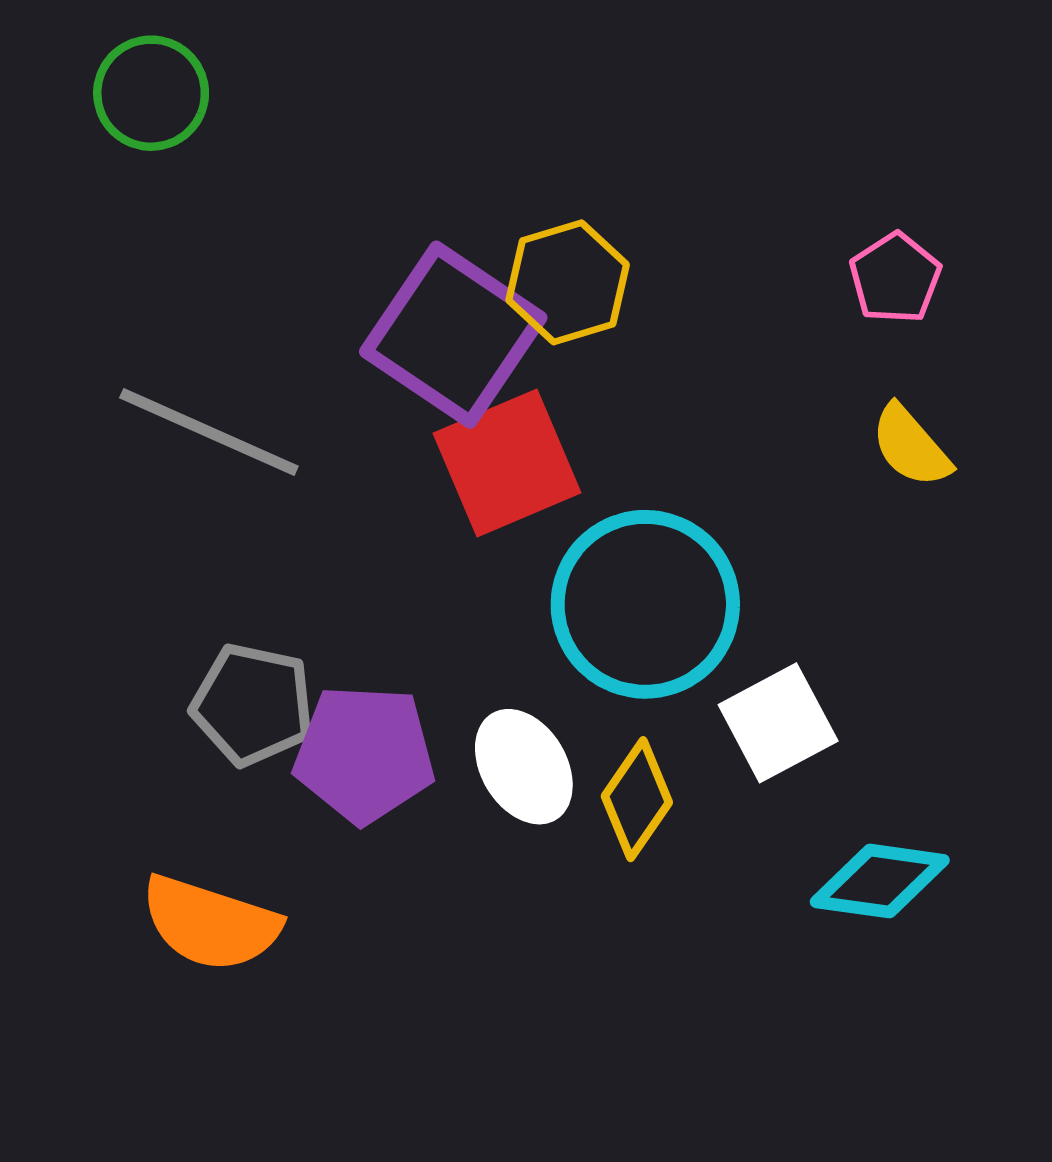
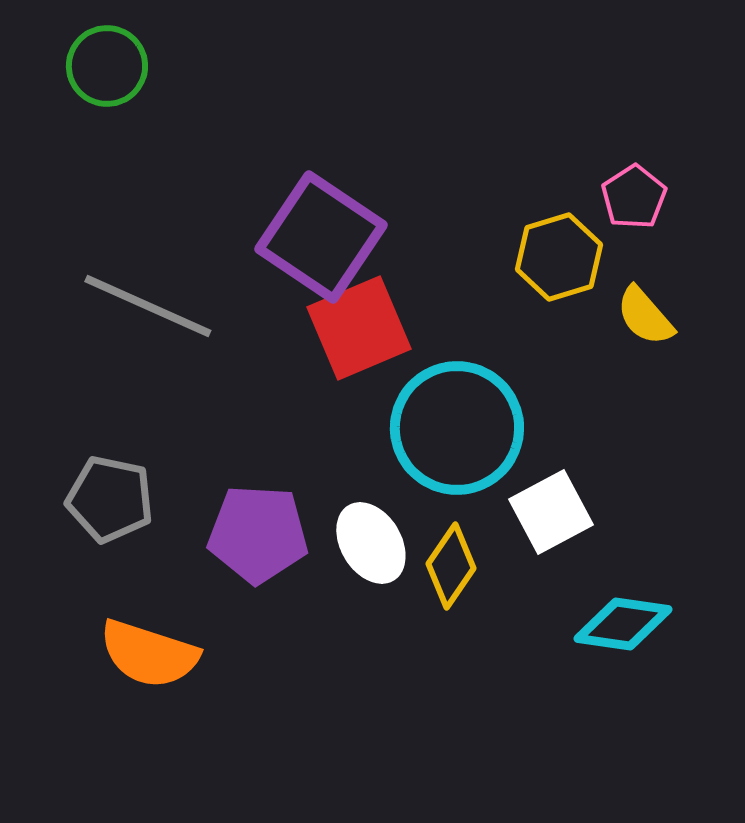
yellow hexagon: (568, 282) -> (559, 257), moved
gray pentagon: (253, 705) -> (110, 499), moved

